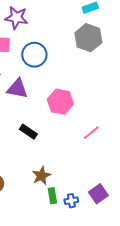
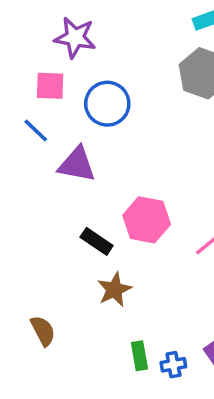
pink hexagon: (60, 102) -> (147, 220), moved
brown star: (41, 176) -> (114, 290), moved

